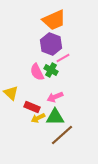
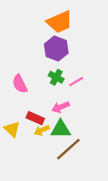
pink line: (63, 58) -> (76, 82), moved
pink semicircle: (37, 72) -> (20, 84), moved
yellow triangle: (11, 93) -> (12, 129), moved

